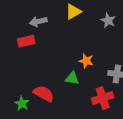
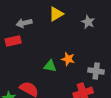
green triangle: (72, 78) -> (50, 66), moved

